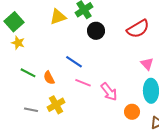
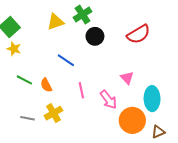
blue line: (74, 62) -> (66, 60), moved
pink triangle: (147, 64) -> (127, 78), moved
pink line: (83, 83) -> (81, 90), turned 56
orange circle: (132, 112) -> (132, 120), size x1.6

